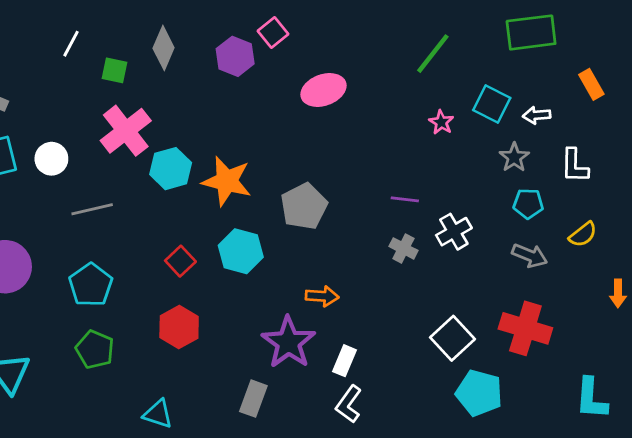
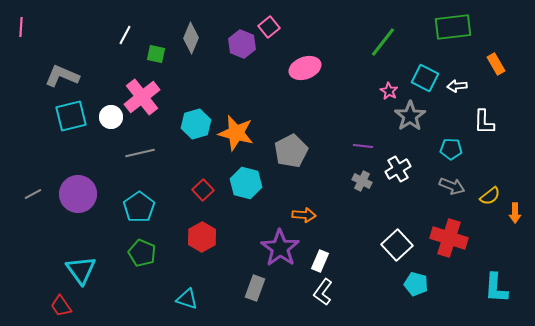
pink cross: (126, 131) -> (142, 97), moved
gray star: (514, 157) -> (410, 116), moved, size x1.4
yellow semicircle: (583, 234) -> (490, 196), moved
cyan pentagon: (479, 393) -> (416, 284), size x0.7

